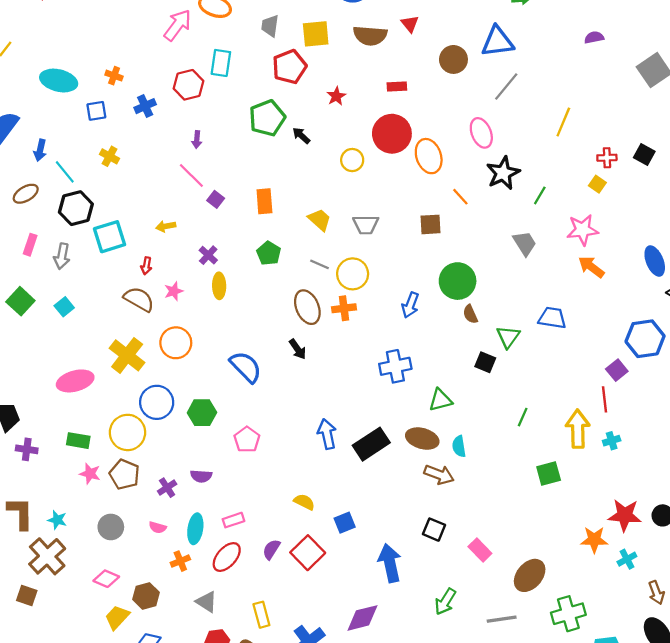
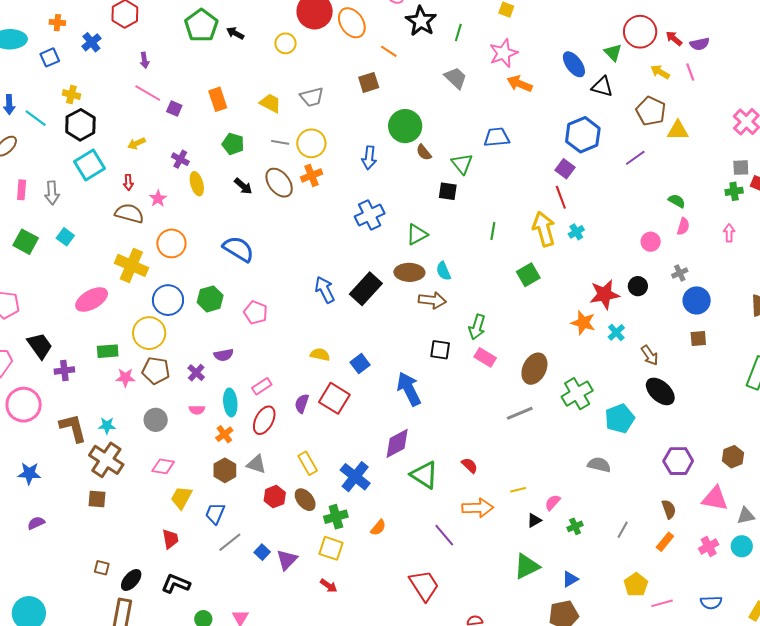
black hexagon: (76, 208) -> (80, 125), moved
black arrow: (298, 349) -> (243, 186), moved
orange star: (594, 540) -> (583, 323), turned 30
brown hexagon: (146, 596) -> (225, 470), moved
green arrow: (445, 602) -> (477, 327), moved

